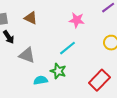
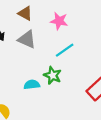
pink star: (77, 20) -> (59, 21), moved
gray triangle: (27, 55) -> (27, 39), moved

